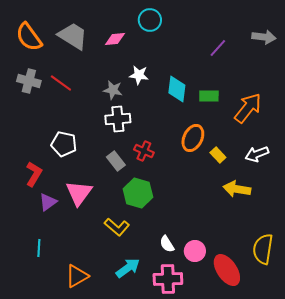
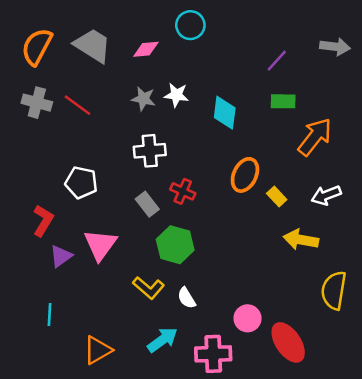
orange semicircle: (29, 37) -> (37, 47), turned 64
gray star: (113, 90) -> (143, 99), moved
green rectangle: (209, 96) -> (283, 101), moved
white semicircle: (167, 244) -> (187, 298), moved
yellow semicircle: (263, 249) -> (334, 290), moved

